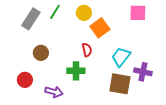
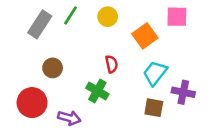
orange square: (100, 28) -> (145, 36), moved
green cross: (76, 71) -> (97, 91), turned 30
red circle: (25, 80) -> (32, 103), size x1.5
brown square: (120, 84) -> (154, 108), size x0.7

